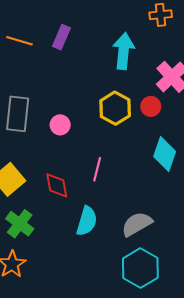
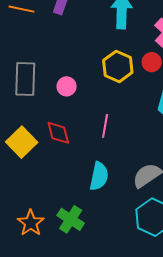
red diamond: (57, 185) -> (58, 133), moved
green cross: (20, 224) -> (71, 219), moved

